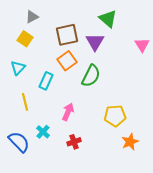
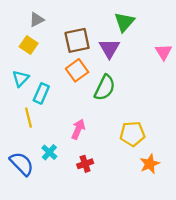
green triangle: (108, 19) -> (124, 22), turned 30
cyan rectangle: (46, 81) -> (41, 93), moved

